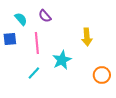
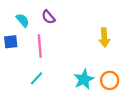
yellow arrow: (87, 37) -> (104, 37), moved
cyan star: (62, 60) -> (84, 79), moved

